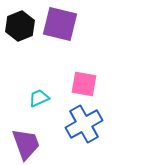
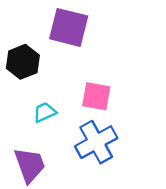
black hexagon: (20, 26) -> (23, 62), moved

